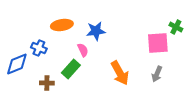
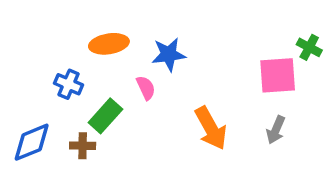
blue diamond: (17, 64) -> (32, 142), moved
green rectangle: (71, 69) -> (105, 116), moved

